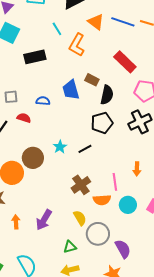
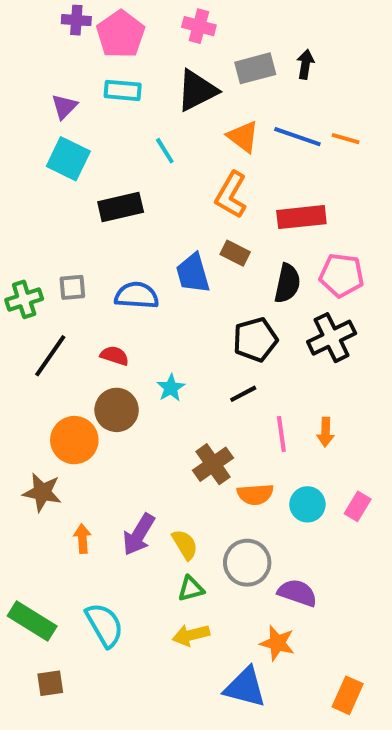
orange L-shape: (77, 45) -> (231, 195), moved
red rectangle: (125, 62) -> (301, 217), turned -50
black semicircle: (107, 95) -> (287, 283), moved
blue semicircle: (43, 101) -> (137, 295), size x1.5
red semicircle: (24, 118) -> (115, 356), moved
black line: (85, 149) -> (243, 394), moved
pink line: (115, 182) -> (281, 434), moved
yellow semicircle: (80, 218) -> (185, 545), moved
purple semicircle: (123, 249) -> (297, 593), turned -42

